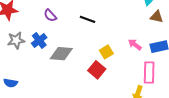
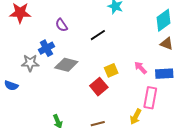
black line: (88, 19) -> (98, 35), turned -63
gray star: (16, 40) -> (30, 63), moved

